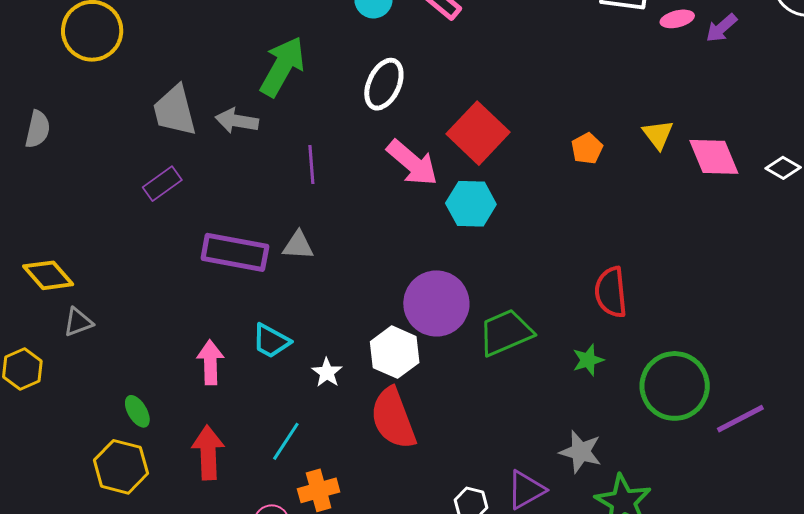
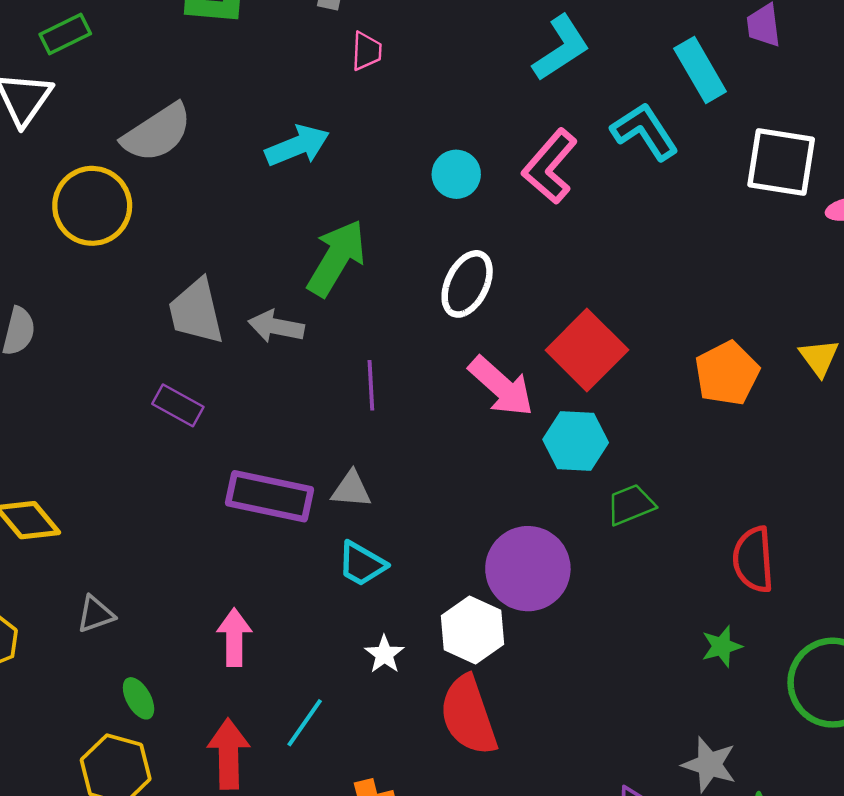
orange pentagon: (587, 149) -> (727, 373), size x1.6
purple rectangle: (162, 184) -> (178, 405), turned 63
gray triangle: (78, 322) -> (95, 614), moved
green trapezoid: (506, 333) -> (631, 505), moved, size x0.7
cyan trapezoid: (271, 341) -> (362, 564), moved
cyan line: (286, 441) -> (305, 723), moved

